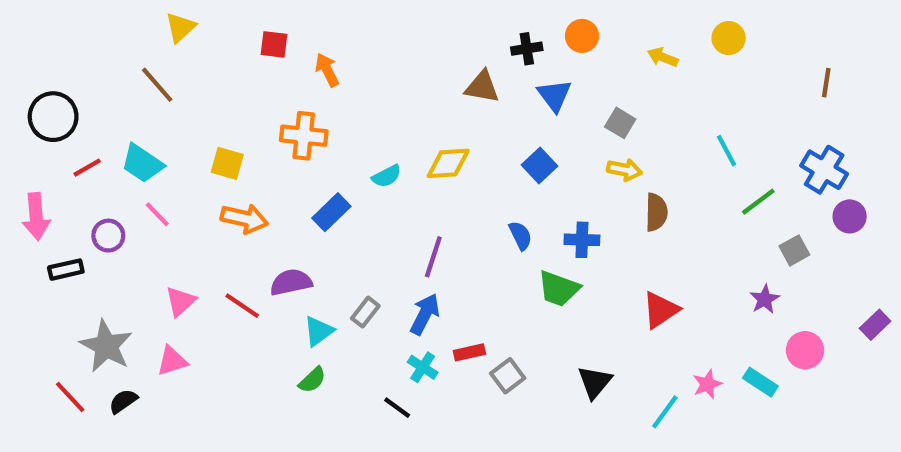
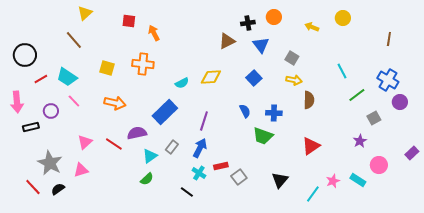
brown triangle: (482, 87) -> (227, 41), turned -36
yellow square: (227, 163) -> (107, 68), moved
blue rectangle: (331, 212) -> (165, 112), moved, size x1.4

